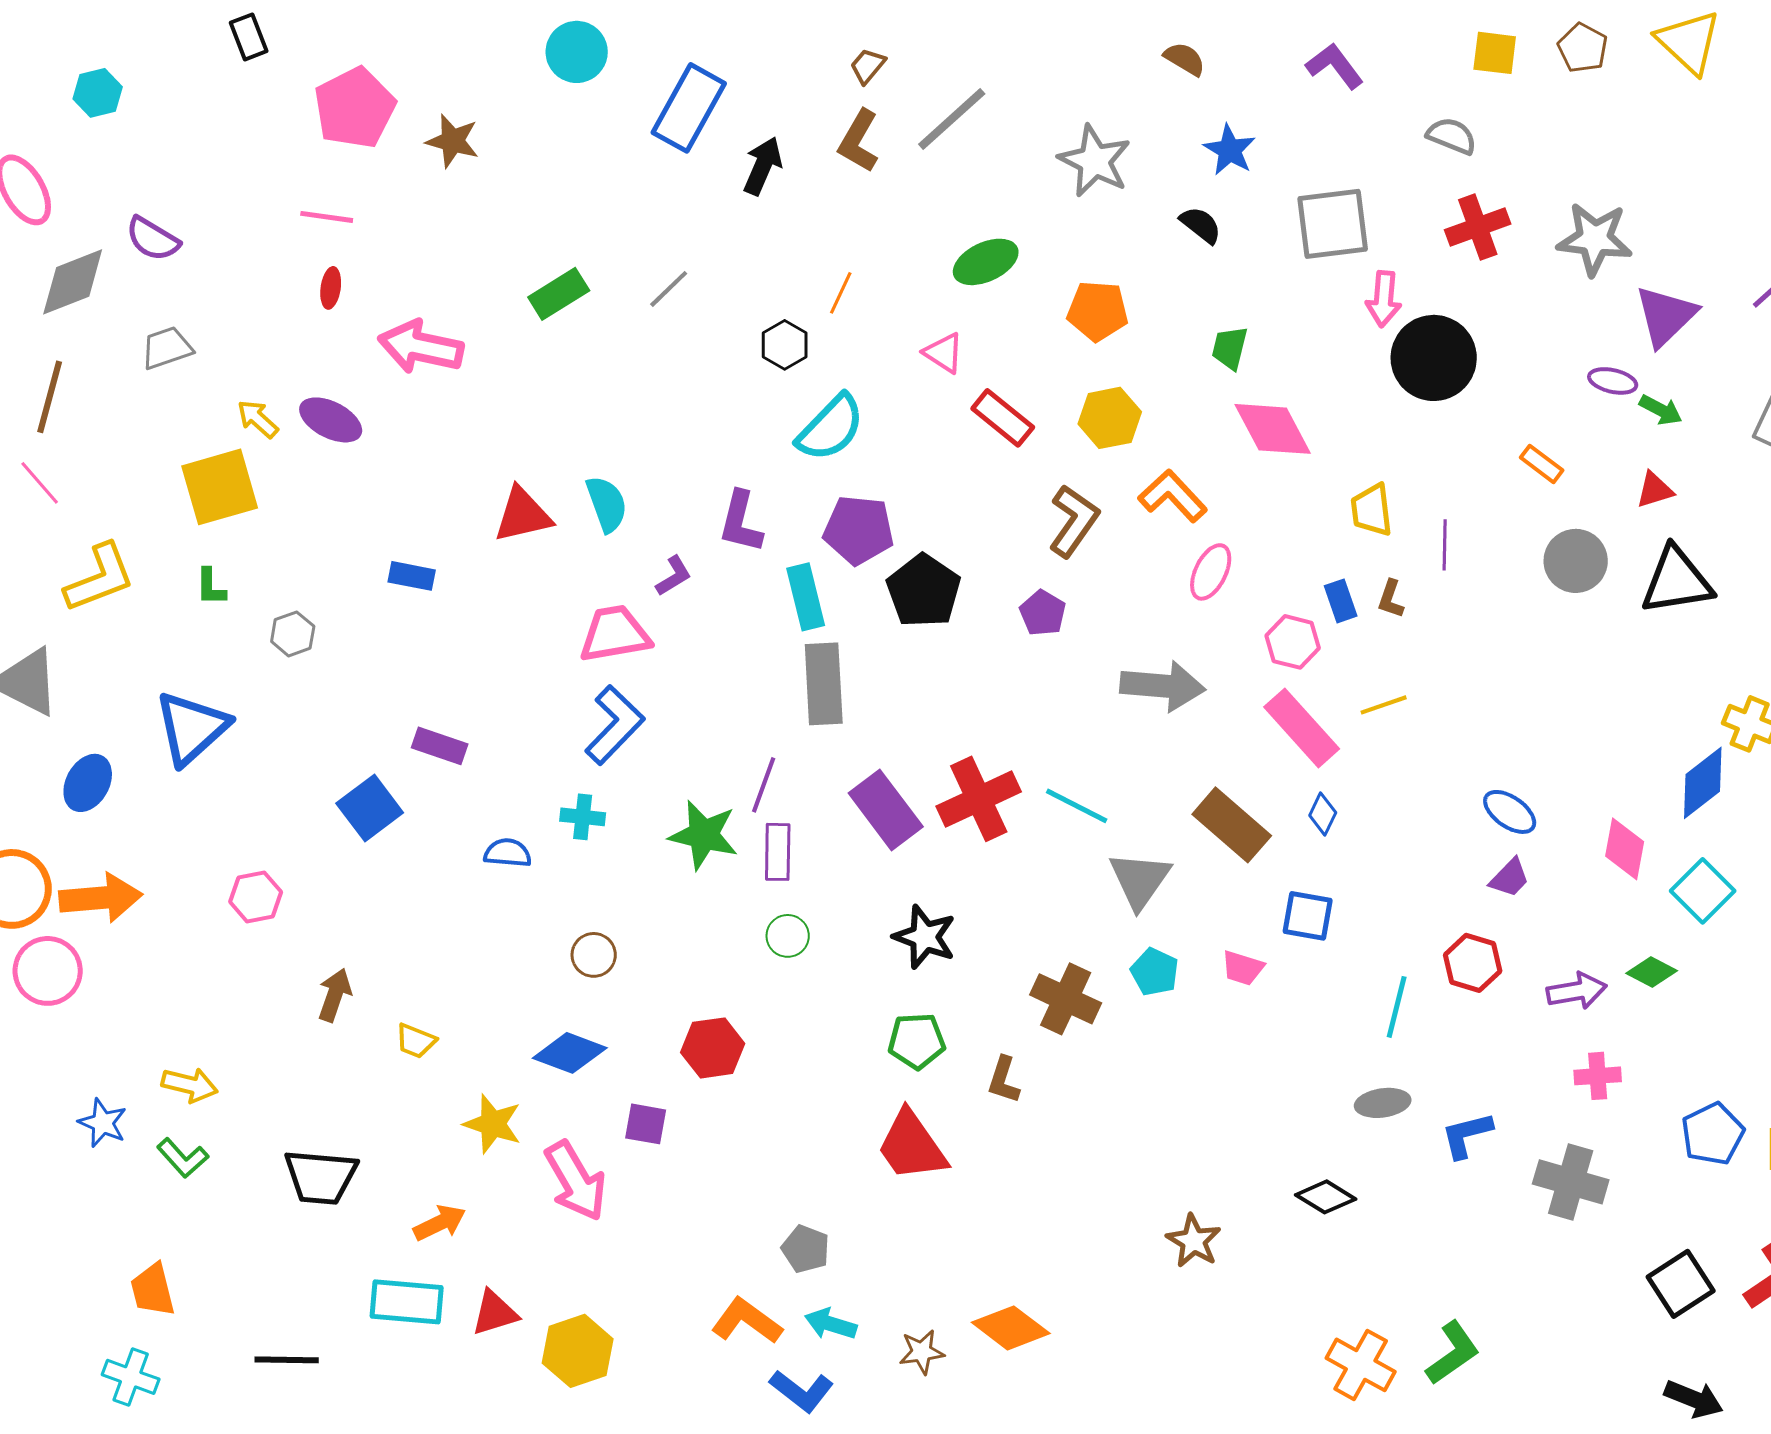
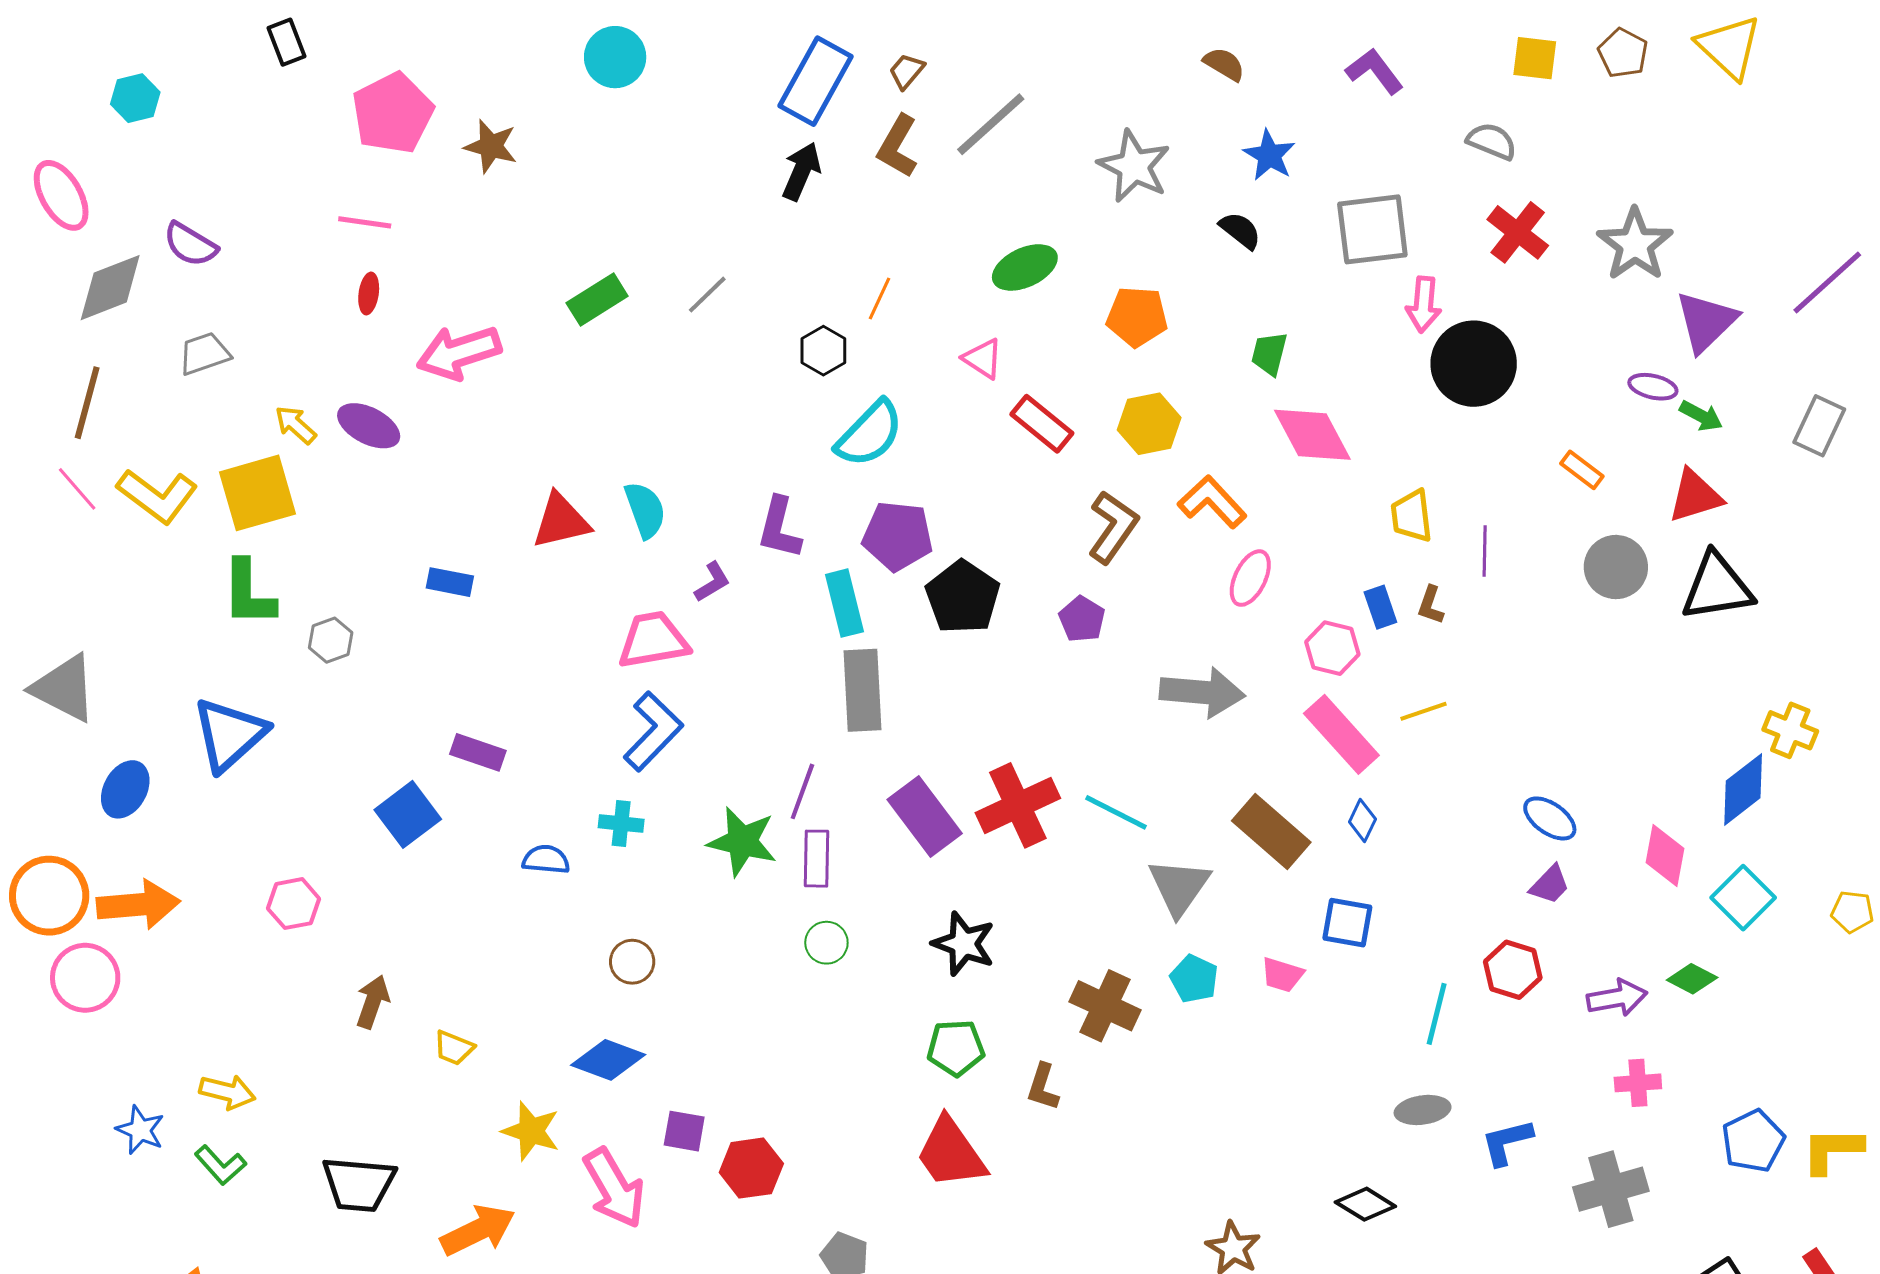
blue rectangle: (689, 108) -> (815, 81), moved
red cross: (1478, 227) -> (1518, 232), turned -32
gray star: (1595, 239) -> (1635, 244), turned 30
pink arrow: (421, 347) -> (459, 353), turned -30
red triangle: (1655, 490) -> (1695, 496), size x1.5
yellow L-shape: (100, 578) -> (157, 496), moved, turned 58
green L-shape: (211, 587) -> (248, 593), size x1.8
red hexagon: (713, 1048) -> (751, 1168), moved
gray cross: (1571, 1182) -> (1611, 1189), turned -32
orange arrow: (440, 1223) -> (478, 1230), size x1.4

